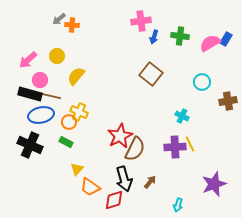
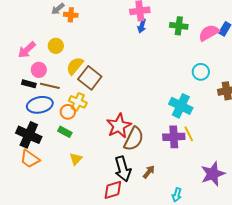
blue arrow: (154, 37) -> (142, 26), moved
brown square: (151, 74) -> (90, 78), moved
black rectangle: (30, 94) -> (29, 84), size x0.6
cyan cross: (182, 116) -> (181, 106), size x1.6
orange trapezoid: (90, 187) -> (30, 159), moved

